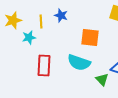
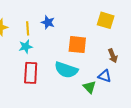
cyan star: (29, 37) -> (26, 47), moved

